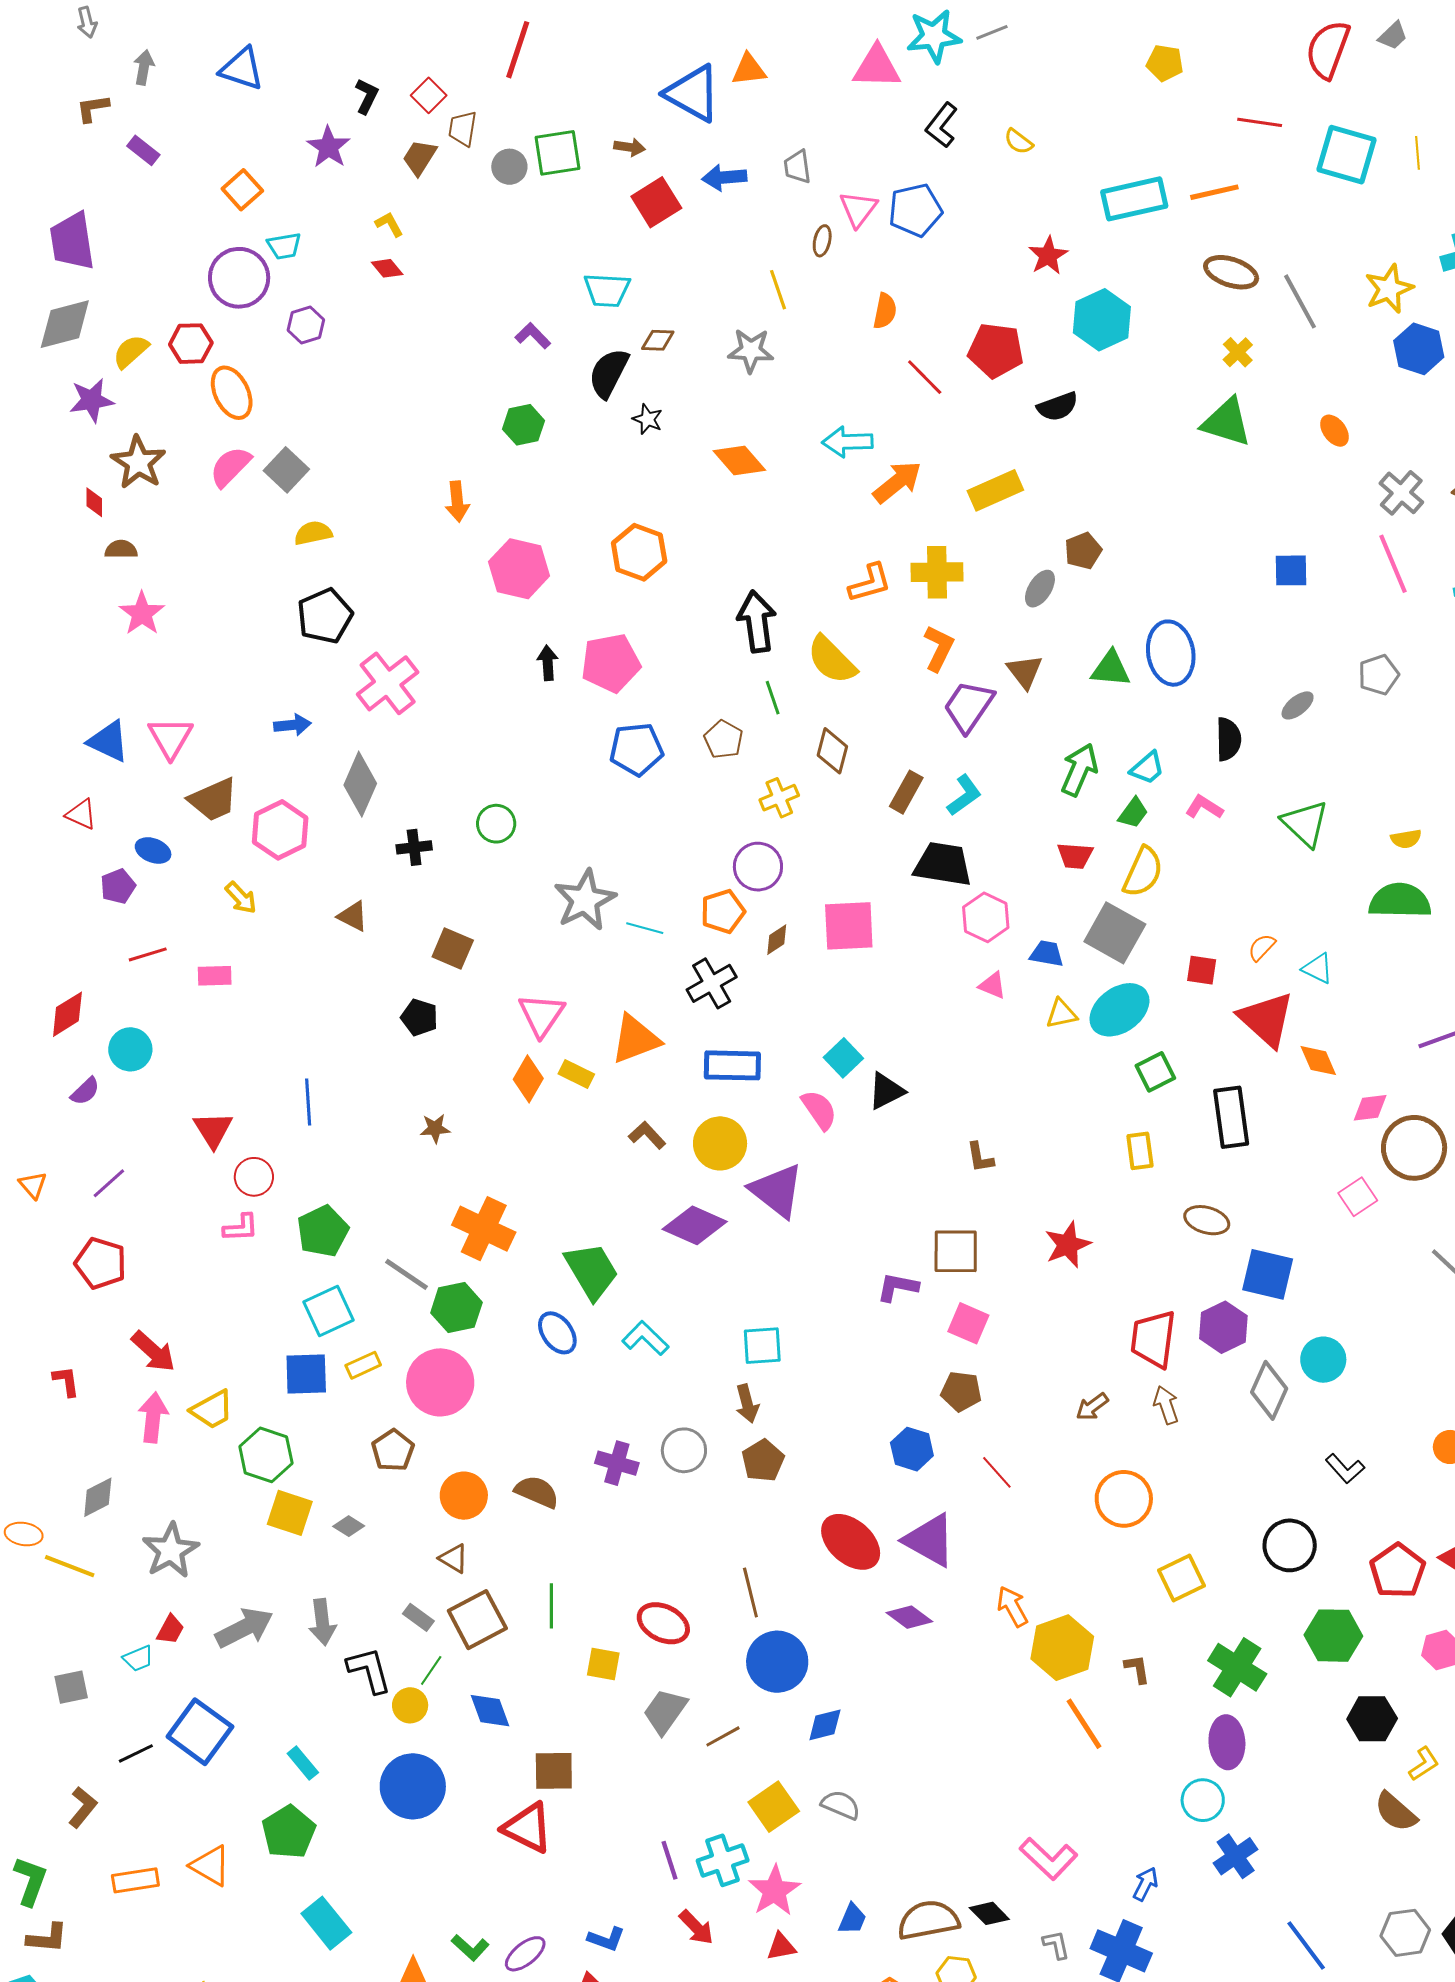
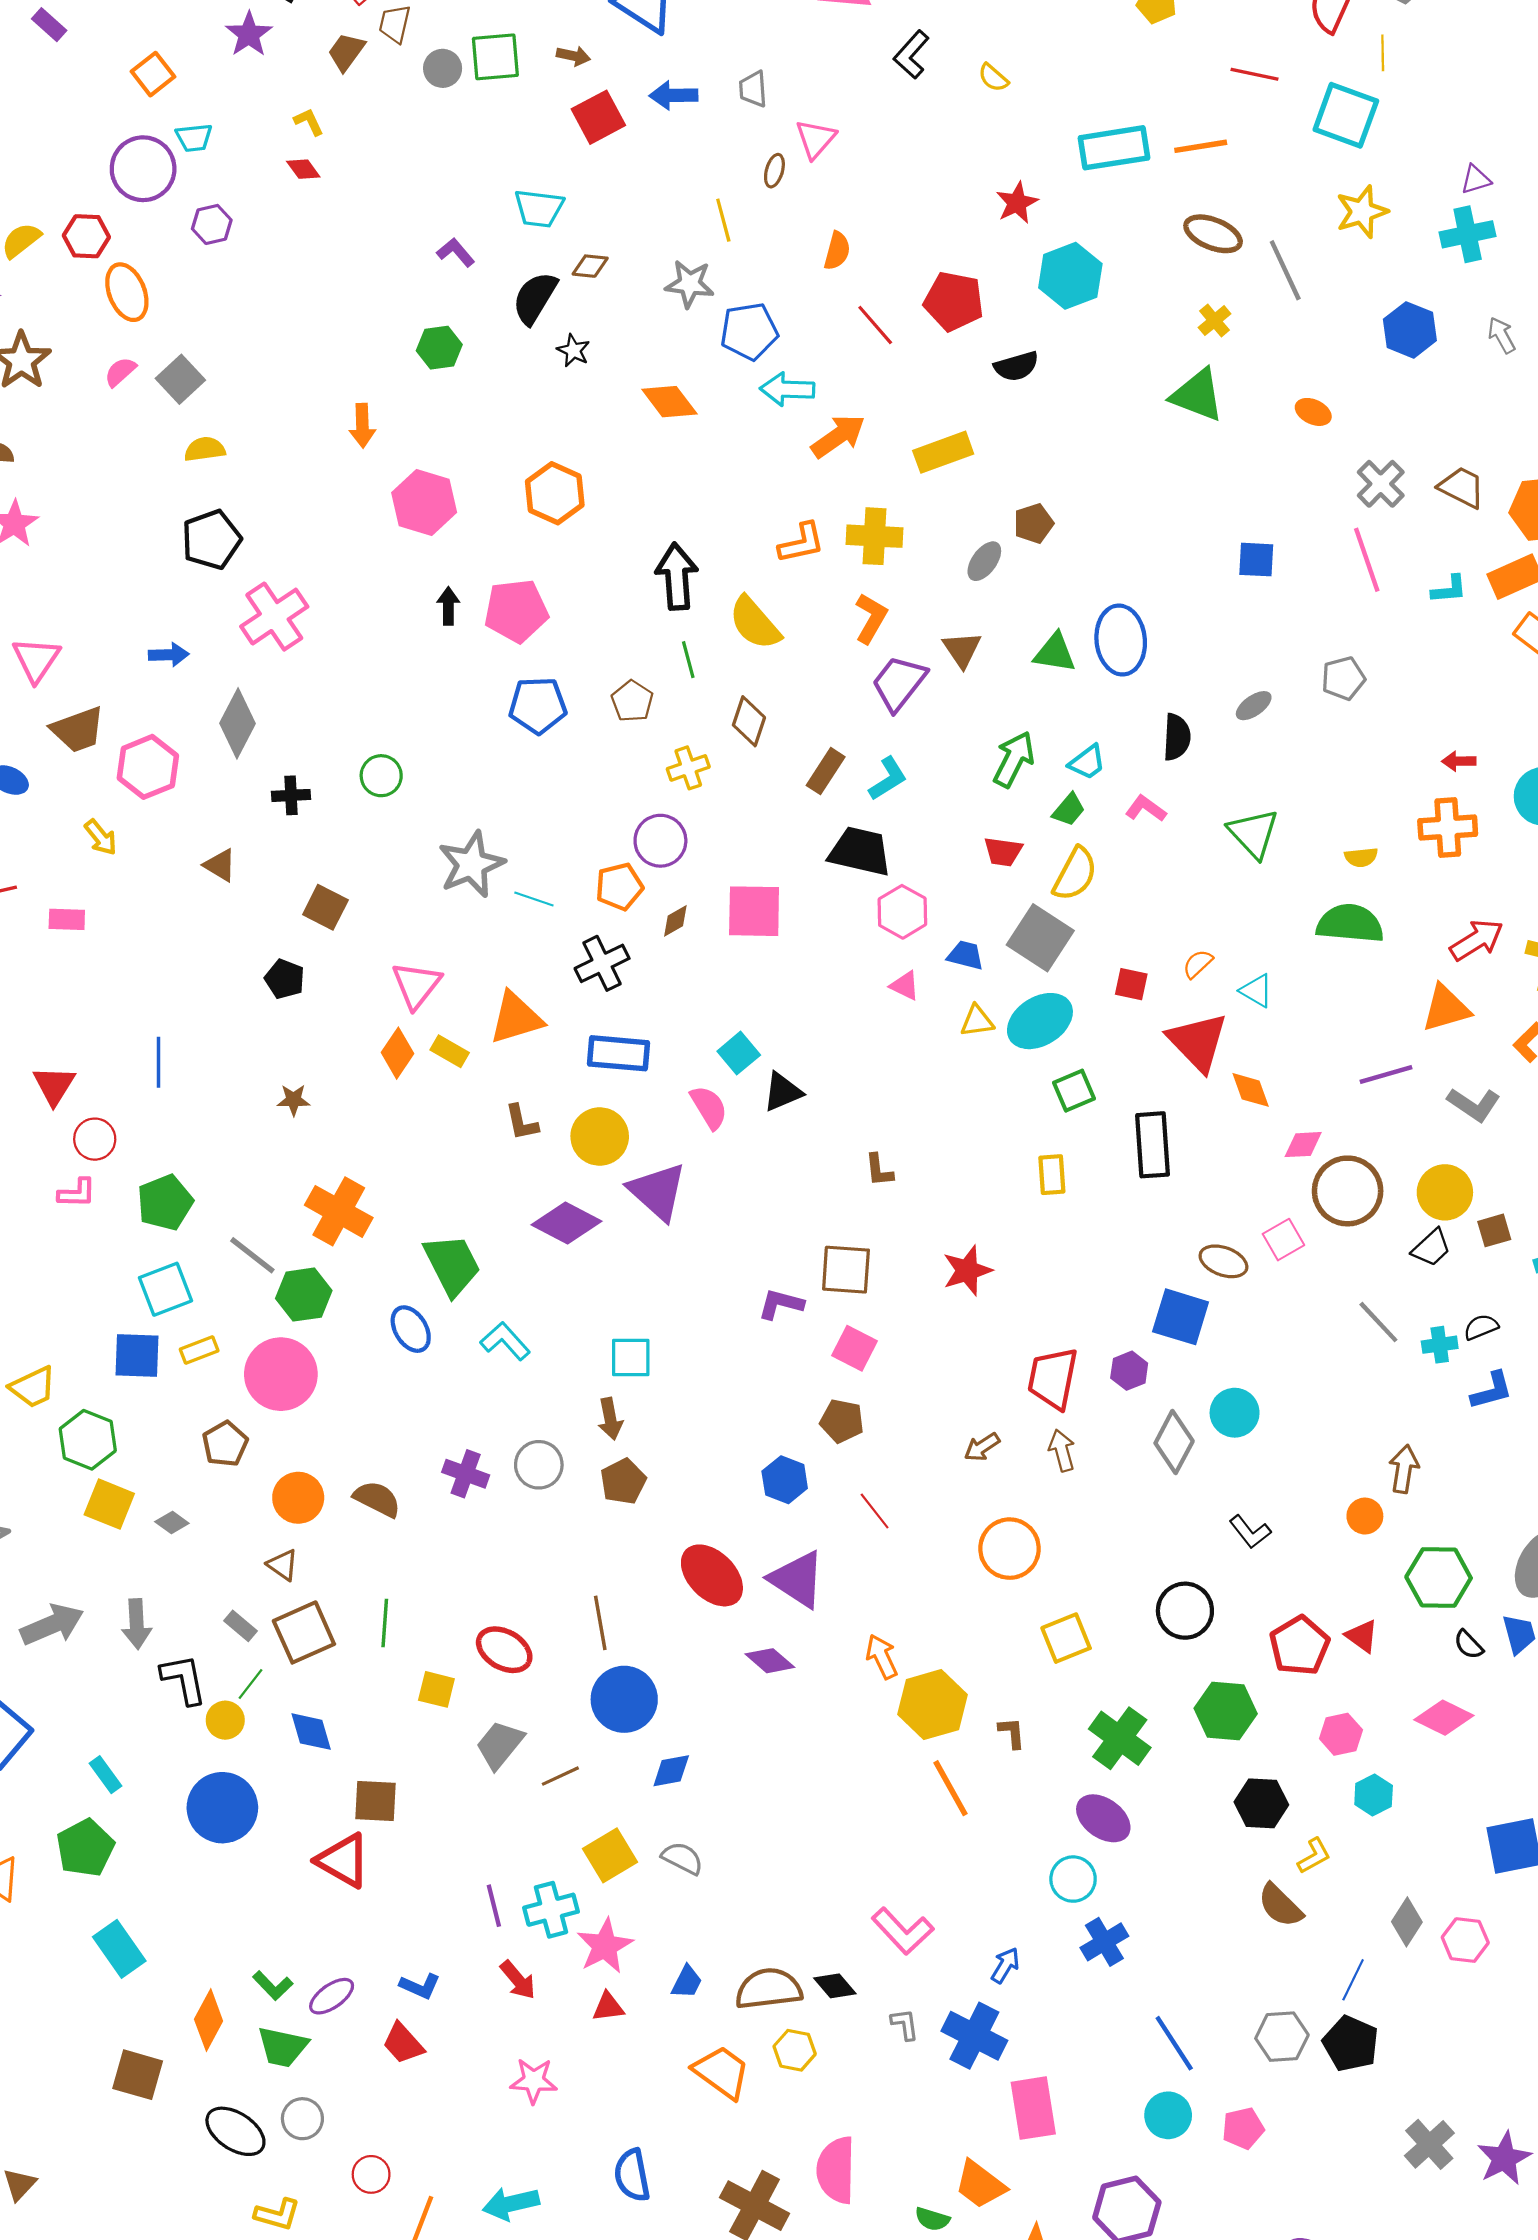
yellow line: (1417, 153) -> (1383, 53), moved
blue pentagon: (915, 210) -> (749, 331), moved
yellow star: (1389, 289) -> (1362, 212), moved
orange ellipse: (1335, 431) -> (1313, 412), turned -32
pink semicircle: (230, 467) -> (120, 372), size x0.7
brown L-shape: (647, 1135) -> (522, 1122), turned -153
brown ellipse: (1207, 1220) -> (1223, 1261), moved
purple hexagon: (1223, 1327) -> (1129, 1371), size x0.7
purple ellipse: (1227, 1742) -> (1103, 1818), turned -54

